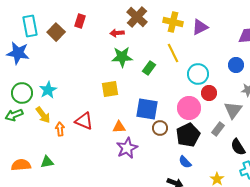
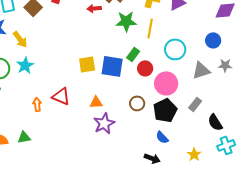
yellow line: (173, 53) -> (150, 28), turned 36
green star: (122, 57) -> (126, 21), moved
green rectangle: (149, 68) -> (133, 54), moved
red circle: (209, 93) -> (145, 68), moved
blue square: (147, 109) -> (112, 66), moved
gray triangle: (233, 110) -> (201, 70), moved, turned 36
yellow arrow: (43, 115) -> (20, 39), moved

